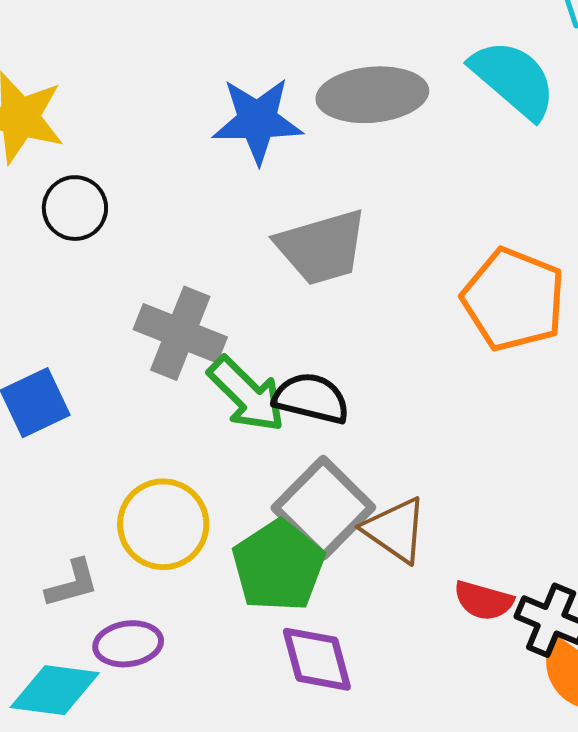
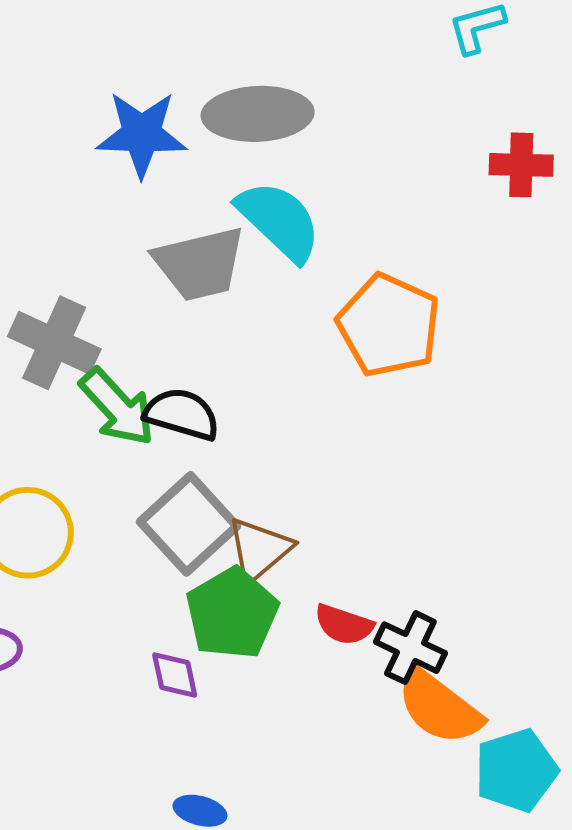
cyan semicircle: (513, 79) -> (279, 221), moved
brown triangle: (395, 530) -> (259, 550), turned 42
green pentagon: (278, 566) -> (232, 613), moved
purple diamond: (317, 659) -> (175, 675), size x0.7

